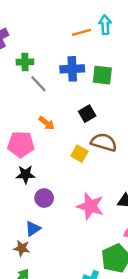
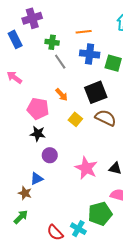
orange line: (81, 32) -> (84, 32), moved
black square: (87, 114) -> (96, 92), size x1.6
yellow square: (79, 154) -> (75, 119), moved

